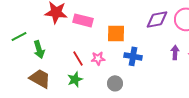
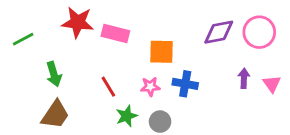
green line: (19, 36) -> (23, 39), moved
pink star: (98, 58) -> (150, 87), moved
brown trapezoid: (40, 78) -> (55, 115), turned 95
green star: (75, 79) -> (127, 116), moved

